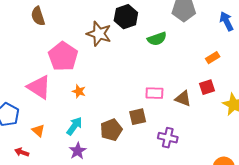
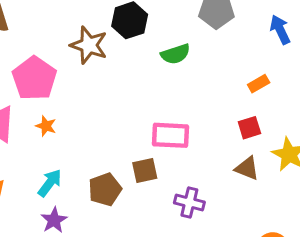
orange star: (79, 91) -> (46, 126), moved
pink rectangle: (154, 93) -> (171, 135), size x1.4
brown triangle: (183, 99) -> (247, 168), moved

